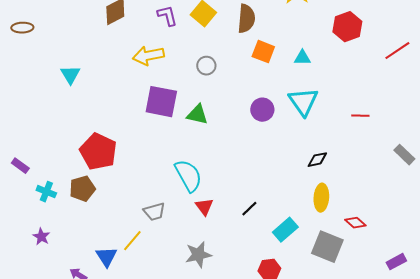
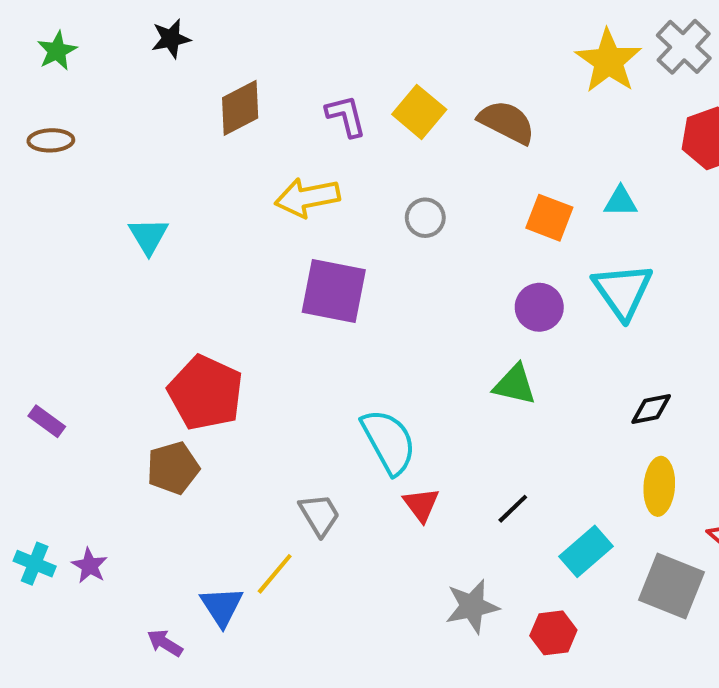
brown semicircle: (246, 19) -> (507, 122), turned -68
orange square: (263, 52) -> (549, 218), moved
green triangle: (197, 115) -> (515, 385), moved
cyan cross: (46, 192) -> (35, 564), moved
gray trapezoid: (154, 212) -> (319, 515), turned -105
gray star: (198, 255) -> (472, 606), moved

